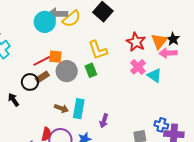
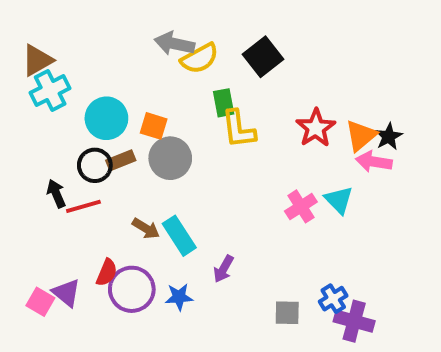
cyan circle: (45, 22) -> (106, 118), moved
red line: (42, 61) -> (83, 206), moved
pink cross: (138, 67) -> (301, 206), moved
green rectangle: (91, 70) -> (224, 103), moved
cyan rectangle: (79, 109) -> (179, 236), turned -54
blue cross: (161, 125) -> (333, 299), turned 32

